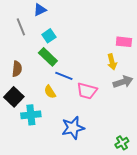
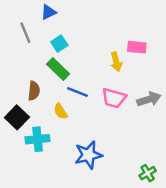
pink rectangle: (124, 42) -> (137, 47), moved
yellow arrow: (112, 62) -> (116, 62), moved
brown semicircle: (17, 69) -> (34, 91), moved
pink trapezoid: (87, 91) -> (114, 98), moved

